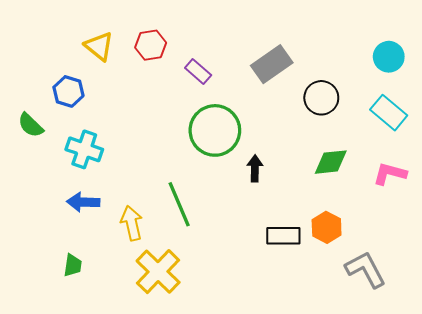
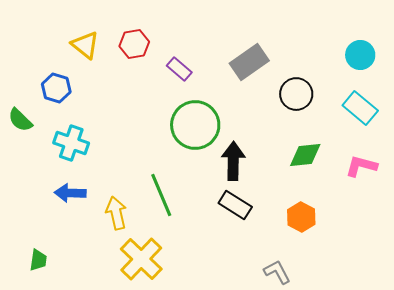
black arrow: (255, 168) -> (233, 161), size x1.5
black rectangle: (283, 236) -> (235, 205), moved, turned 32
green trapezoid: (73, 265) -> (38, 260), moved
gray L-shape: (366, 270) -> (277, 272), moved, size x0.7

